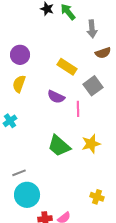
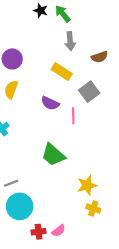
gray arrow: (92, 29) -> (70, 41), moved
yellow star: (91, 144) -> (87, 185), moved

